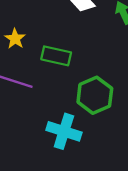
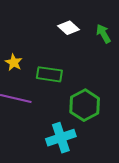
cyan cross: (64, 131) -> (61, 138), turned -32

